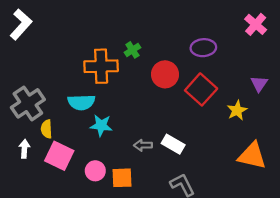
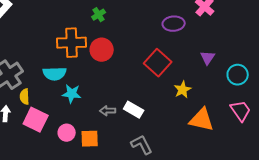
purple ellipse: (203, 48) -> (174, 24), moved
green cross: (132, 50) -> (99, 15), moved
red circle: (165, 74) -> (102, 50), moved
yellow star: (237, 110) -> (183, 90), moved

